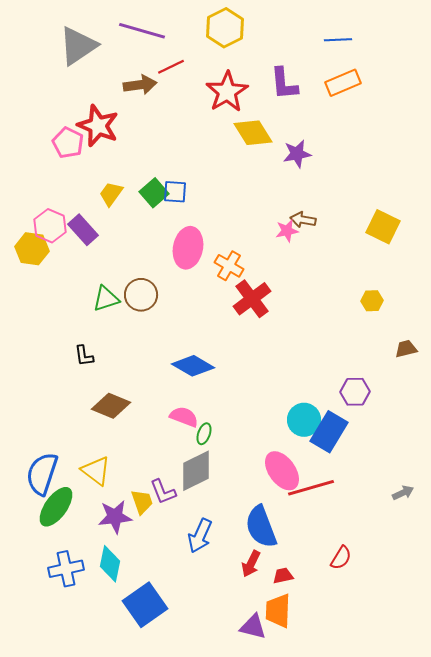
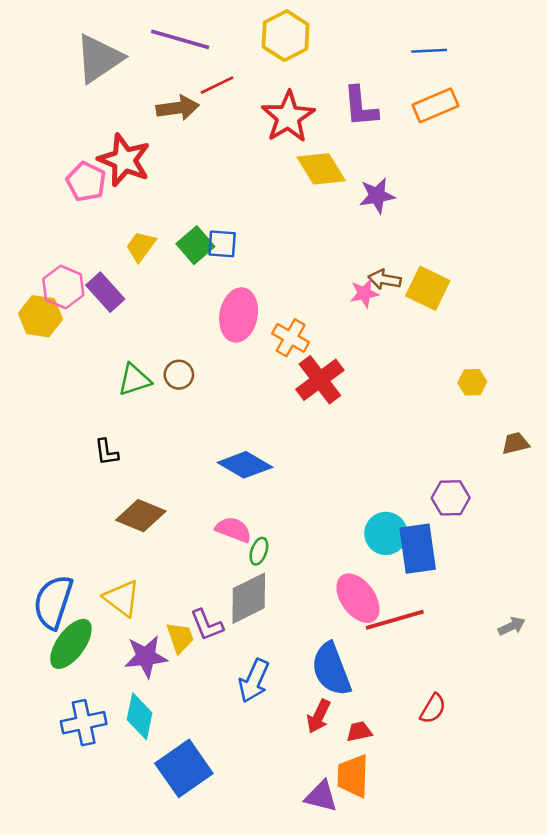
yellow square: (383, 227) -> (428, 288), moved
brown circle: (141, 295) -> (179, 375), size x0.7
blue rectangle: (329, 432) -> (418, 549), turned -39

